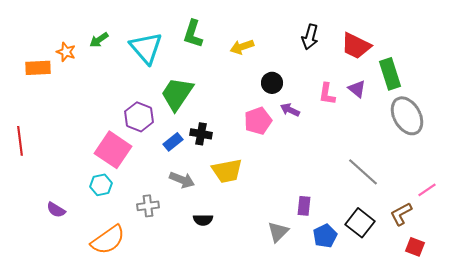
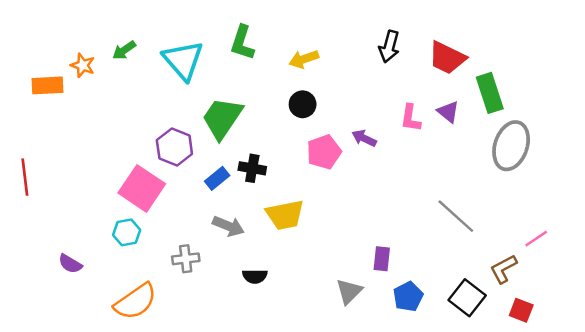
black circle: (272, 83) -> (303, 104), moved
gray ellipse: (407, 116) -> (511, 146), turned 48
black square: (360, 223) -> (467, 298), moved

